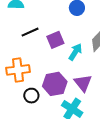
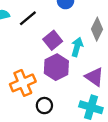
black line: (30, 32) -> (28, 18), moved
purple hexagon: (55, 84) -> (56, 67), moved

